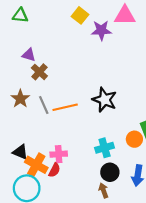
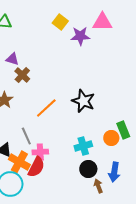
gray line: (44, 105) -> (26, 136), moved
orange line: (65, 107) -> (46, 108), turned -30
red semicircle: (54, 170) -> (36, 167), size x1.5
brown arrow: (103, 190) -> (98, 186), moved

